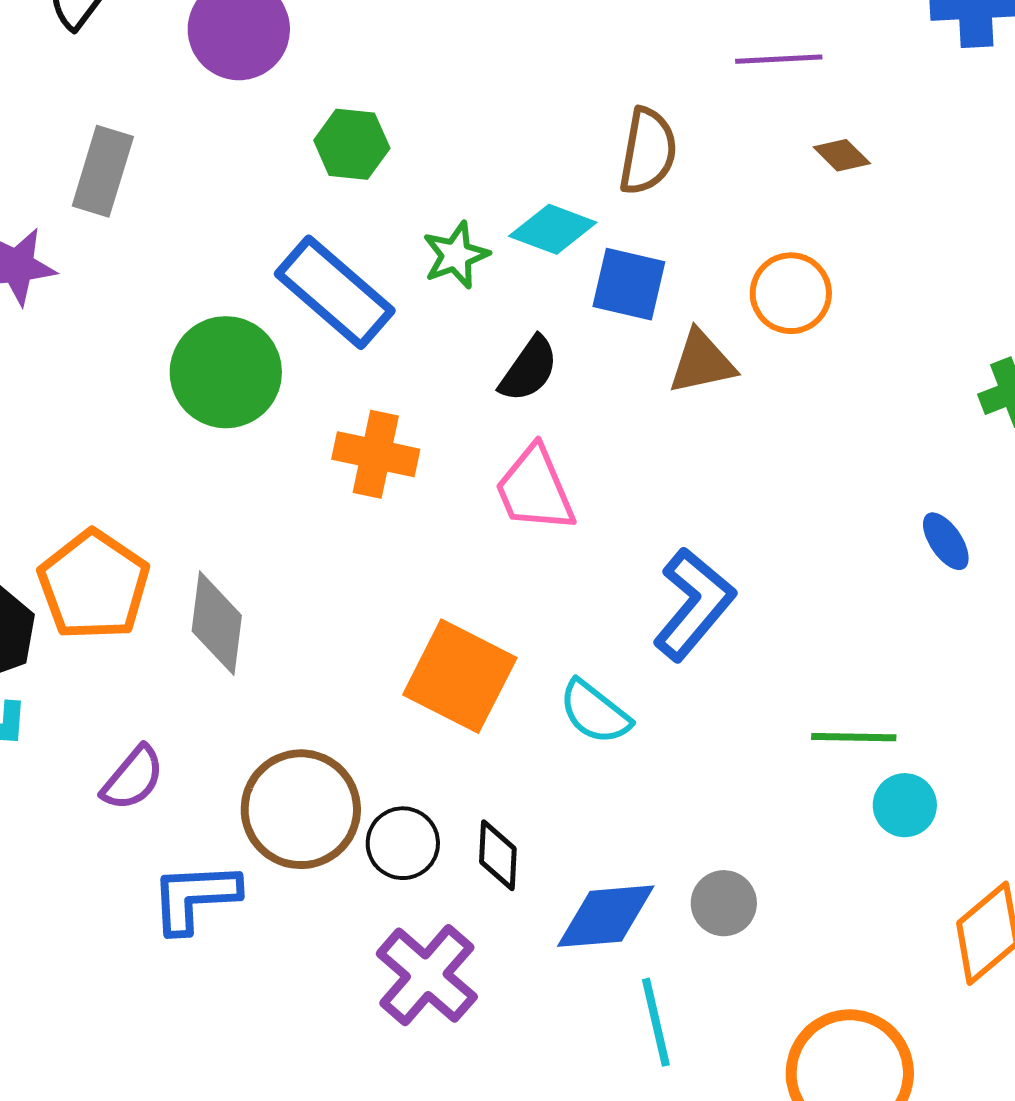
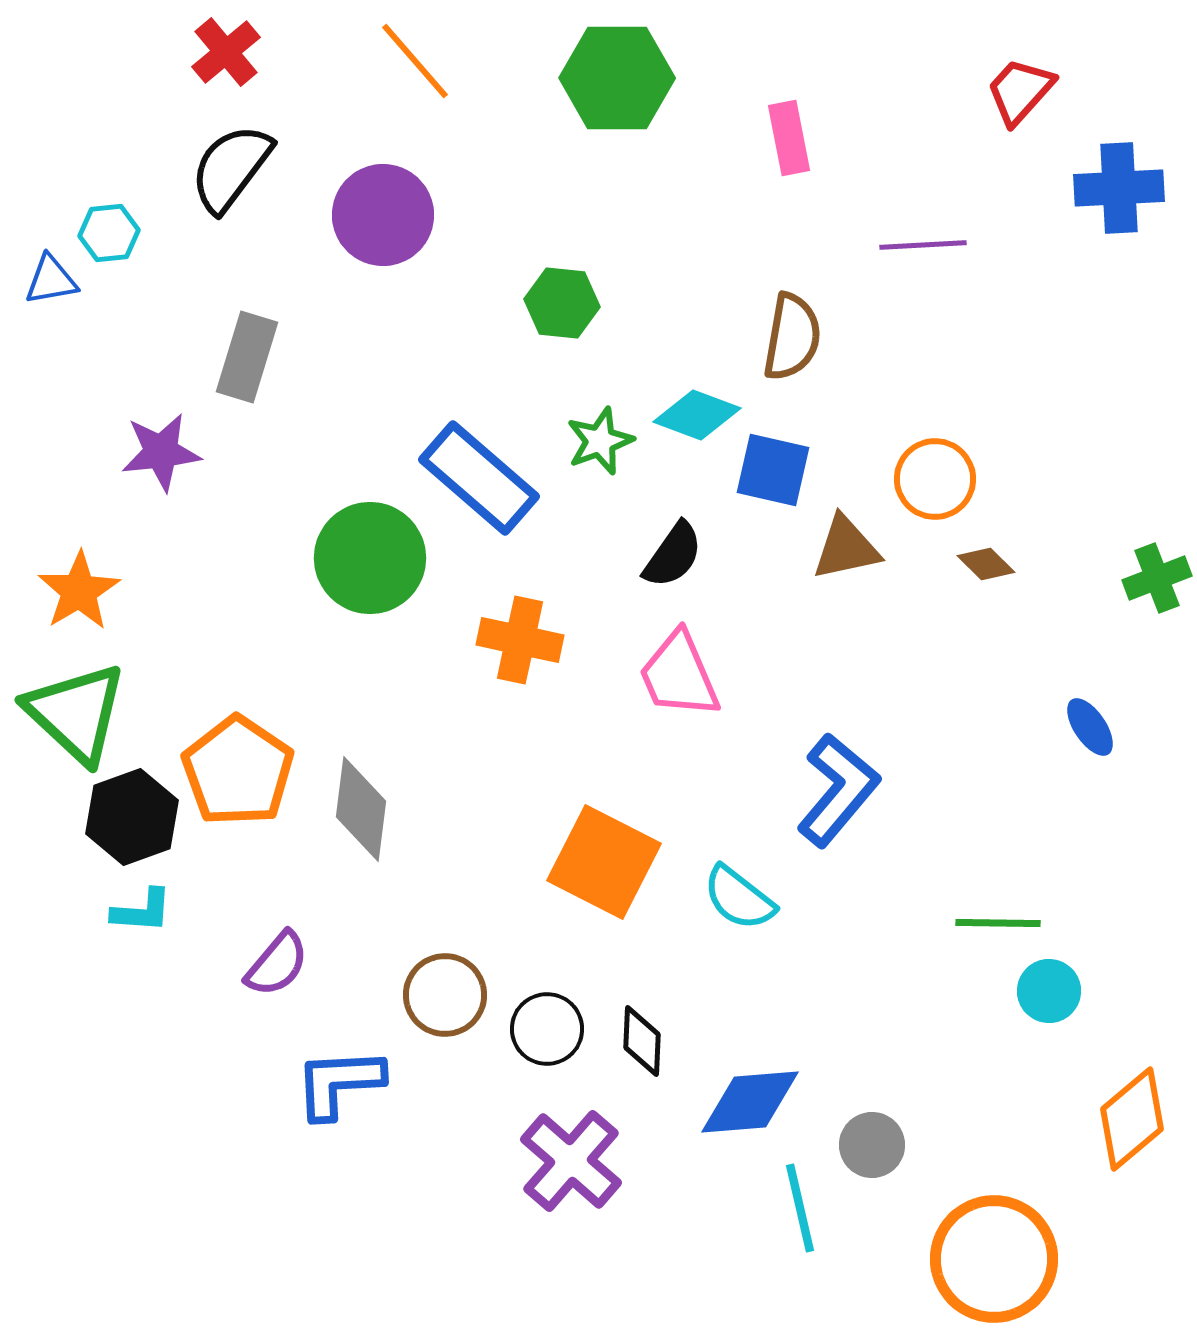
green hexagon: (352, 144) -> (562, 303), moved
brown diamond: (842, 155) -> (986, 564), moved
brown circle: (301, 809) -> (445, 995), size x0.7
gray circle: (724, 903) -> (872, 1145), moved

